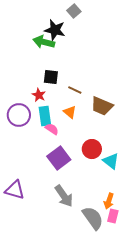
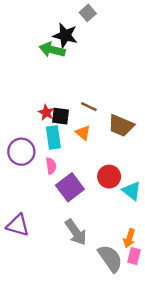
black square: (51, 77) -> (60, 116), moved
purple circle: (19, 115) -> (21, 152), moved
pink semicircle: (52, 129) -> (51, 166), moved, turned 48

